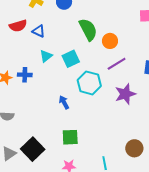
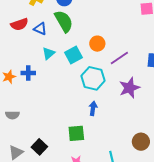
green semicircle: (88, 29) -> (64, 21), moved
orange circle: (110, 41) -> (97, 44), moved
blue arrow: (64, 102) -> (93, 108), moved, turned 40
black square: (33, 149) -> (39, 147), size x0.7

